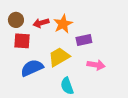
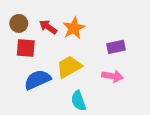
red arrow: (41, 23) -> (48, 27), turned 49
purple rectangle: (84, 40) -> (116, 47), moved

